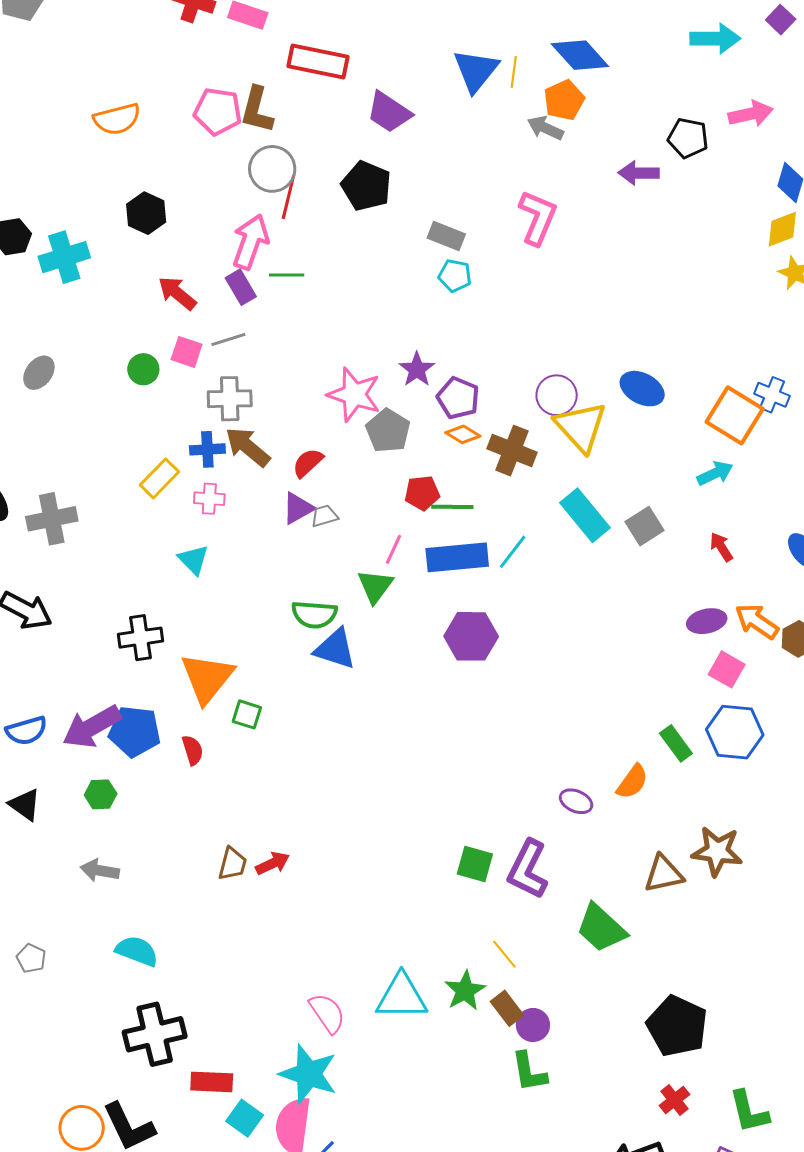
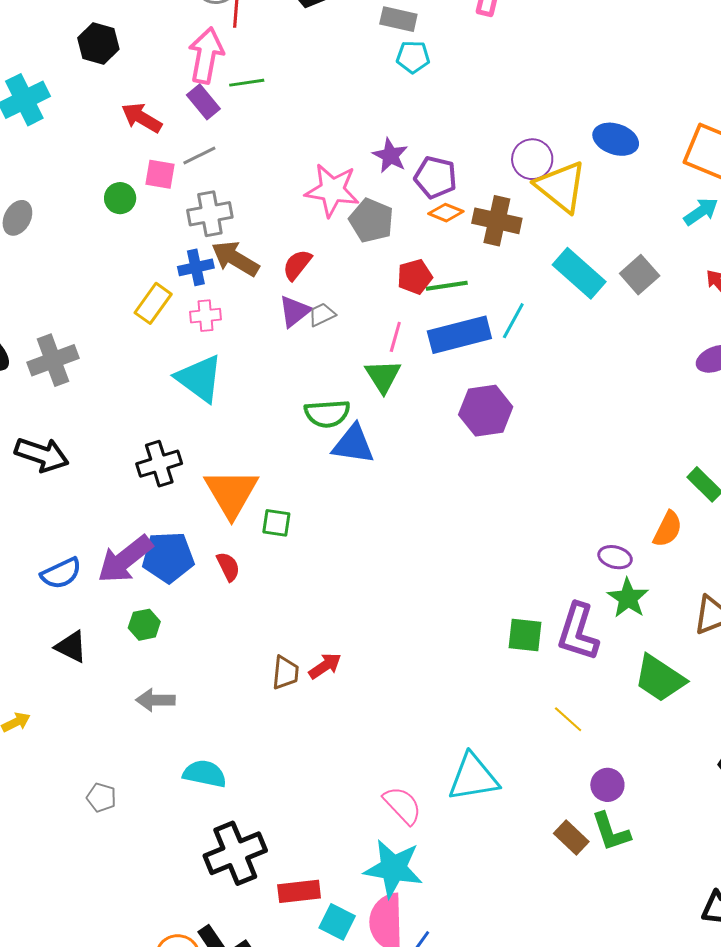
cyan triangle: (193, 560) -> (199, 378), size x1.6
green star: (465, 991) -> (628, 598), moved
brown rectangle: (507, 1008) -> (571, 838), moved

